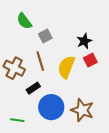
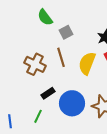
black rectangle: (33, 88) -> (48, 93), moved
green line: (17, 120) -> (38, 116), turned -72

